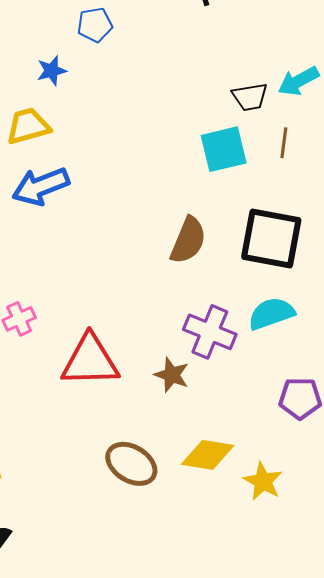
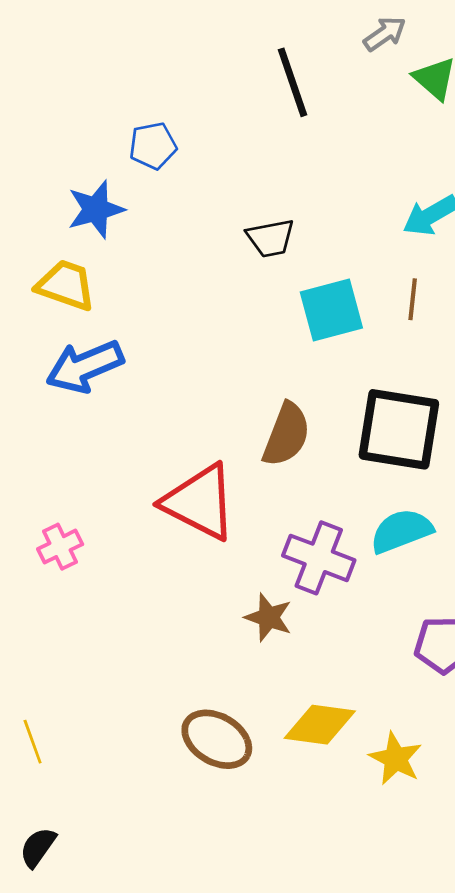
blue star: (52, 71) -> (96, 209), size x1.4
black trapezoid: (250, 97) -> (271, 238), moved
yellow trapezoid: (28, 126) -> (66, 285), turned 36
red triangle: (90, 361) -> (200, 502), moved, turned 30

